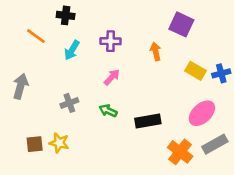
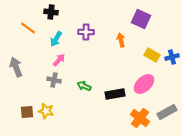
pink arrow: (112, 77) -> (59, 60), moved
gray arrow: (20, 86) -> (16, 67), turned -36
gray cross: (69, 103) -> (54, 80), turned 32
pink ellipse: (202, 113) -> (144, 84), moved

